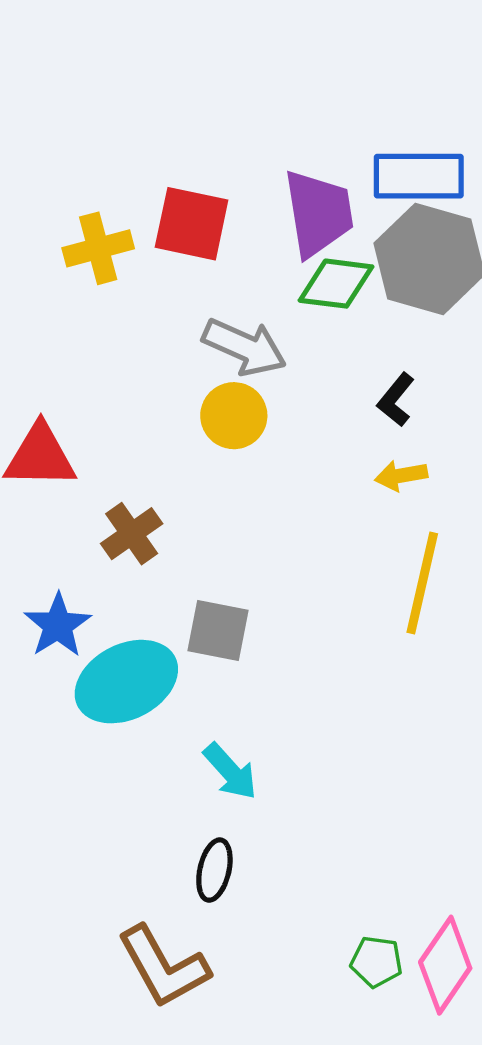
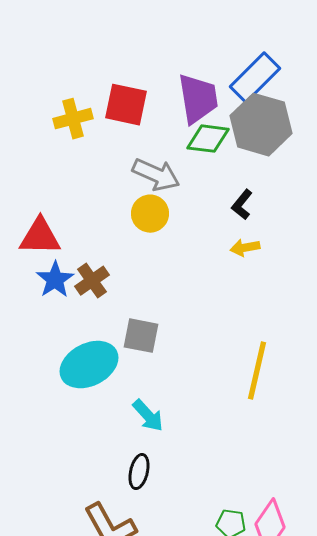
blue rectangle: (419, 176) -> (255, 78), turned -45
yellow line: (422, 583) -> (257, 371), moved
blue star: (58, 625) -> (55, 280), moved

